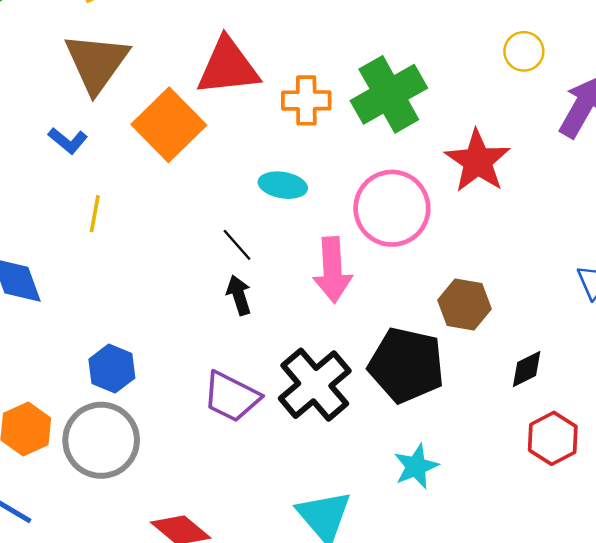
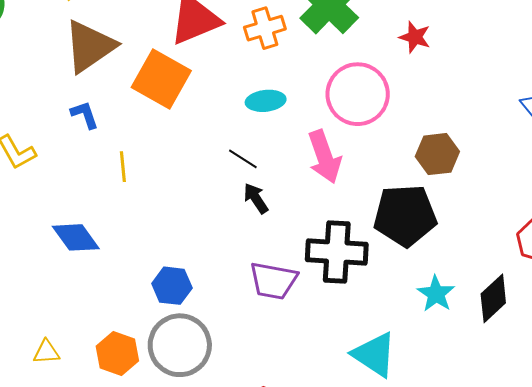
brown triangle: (97, 63) -> (90, 46), turned 36
blue L-shape: (68, 141) -> (85, 115), turned -132
red star: (478, 161) -> (415, 37), size x0.6
black diamond: (527, 369) -> (493, 298), moved, size x1.4
black cross: (315, 385) -> (337, 252), turned -30

